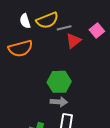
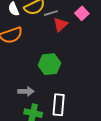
gray arrow: (59, 102) -> (26, 91), moved

